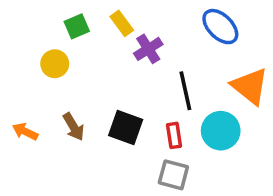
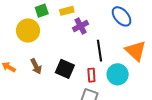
yellow rectangle: (122, 23) -> (67, 11), turned -72
yellow circle: (55, 64) -> (28, 31), size x1.5

